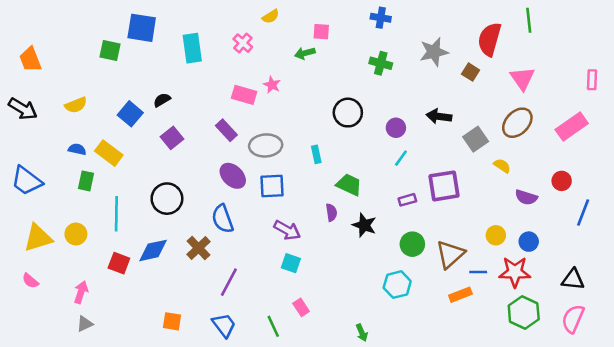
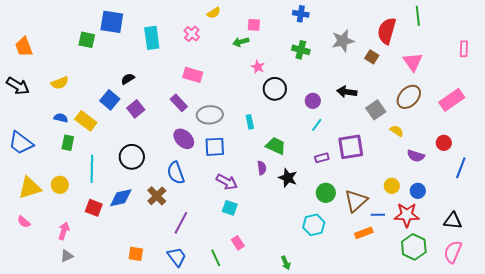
pink rectangle: (592, 80) -> (464, 49), moved
pink star: (272, 85) -> (258, 67), moved
blue square: (130, 114) -> (110, 100), moved

